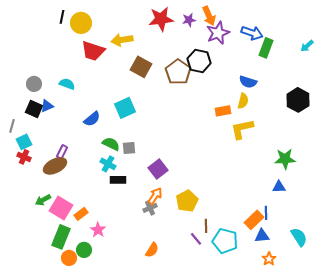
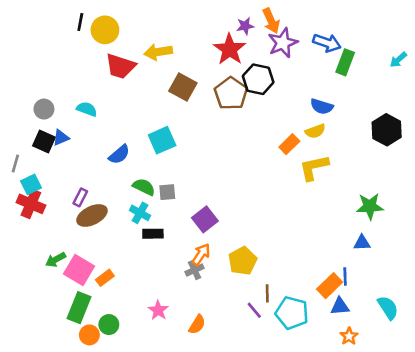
red star: (161, 19) -> (230, 49), moved, turned -30
yellow semicircle: (243, 101) -> (315, 131), turned 56
orange rectangle: (223, 111) -> (289, 144), turned -35
red cross: (24, 157) -> (31, 204), size x1.5
brown ellipse: (55, 166) -> (92, 215), moved
pink star: (98, 230) -> (158, 310), moved

